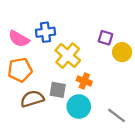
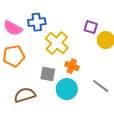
brown semicircle: (32, 99) -> (25, 95), moved
gray line: (116, 115) -> (101, 86), moved

